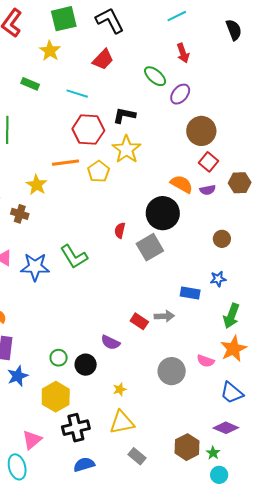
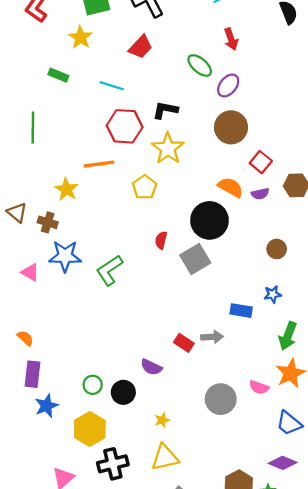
brown circle: (201, 131) -> (231, 127), moved
yellow pentagon: (99, 171) -> (145, 187), moved
green L-shape: (74, 257) -> (109, 270), turned 88
blue star: (35, 267) -> (65, 256), moved

